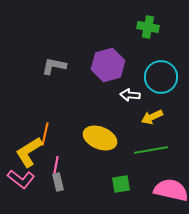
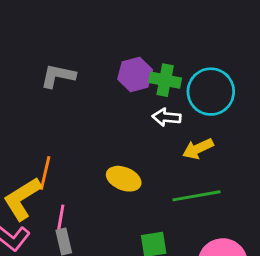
green cross: (148, 27) -> (165, 80), moved
purple hexagon: (108, 65) -> (135, 74), size x0.7
yellow ellipse: (100, 138) -> (124, 179), size x0.7

